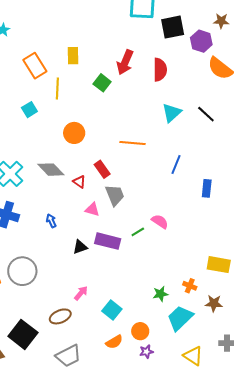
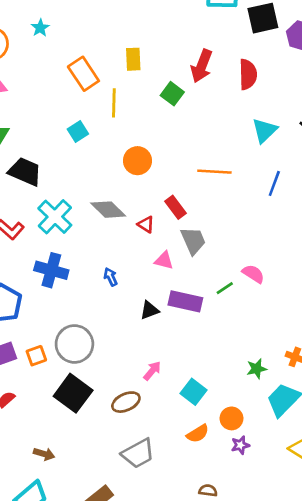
blue line: (176, 165) -> (274, 183), moved
black square: (23, 334) -> (73, 393), moved

